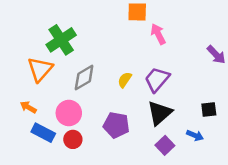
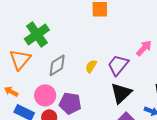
pink arrow: (158, 34) -> (144, 48), moved, turned 72
purple pentagon: (116, 125) -> (70, 103), moved

